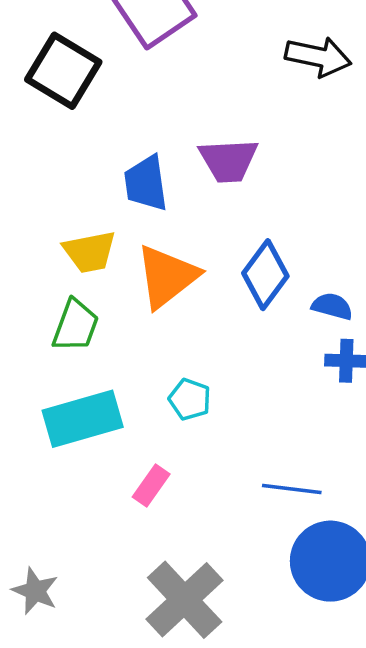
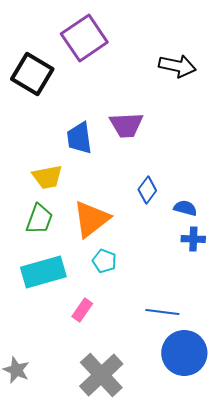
blue diamond: (265, 275) -> (147, 190), size x0.7
orange triangle: (167, 276) -> (91, 219), moved

